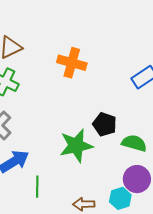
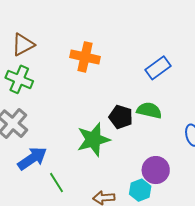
green semicircle: (134, 143) -> (149, 110), moved
green line: (37, 187) -> (57, 183), turned -30

